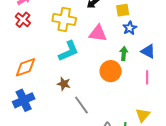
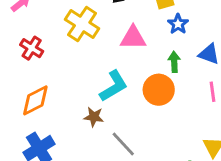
yellow cross: (64, 19) -> (82, 24), turned 30
red cross: (23, 20) -> (32, 48), moved
cyan L-shape: (69, 51) -> (114, 86), moved

